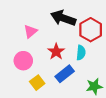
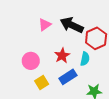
pink triangle: (31, 31) -> (45, 25), moved

